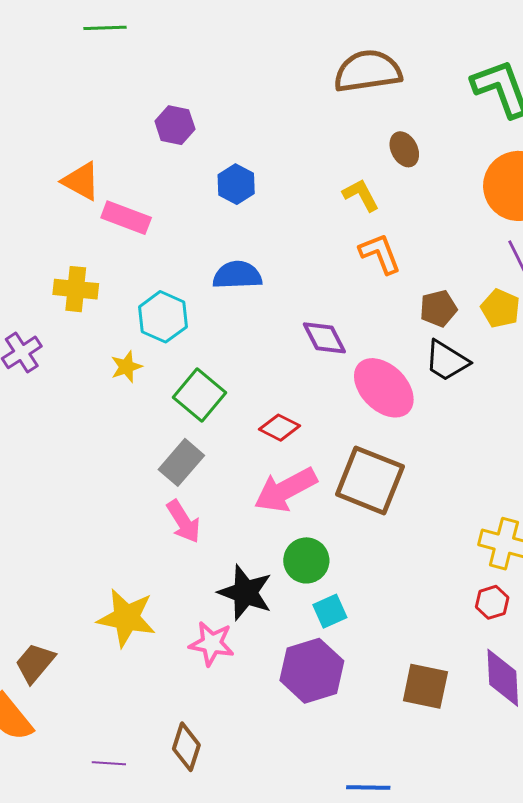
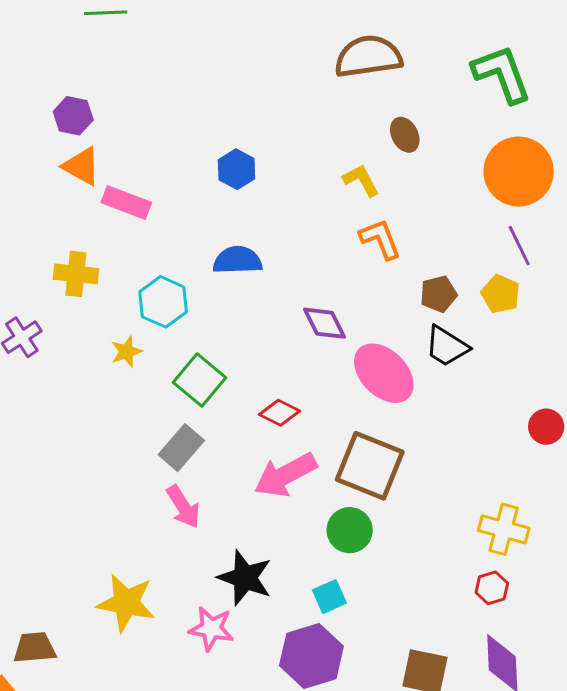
purple hexagon: (175, 125) -> (73, 116), moved
green circle: (306, 560) -> (350, 530), moved
brown trapezoid: (35, 663) -> (35, 648), turned 45

